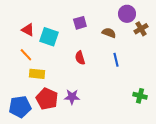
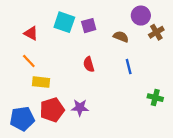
cyan square: (49, 37) -> (64, 22), moved
green cross: (140, 96) -> (155, 98), moved
red pentagon: (47, 99) -> (52, 110), turned 30

